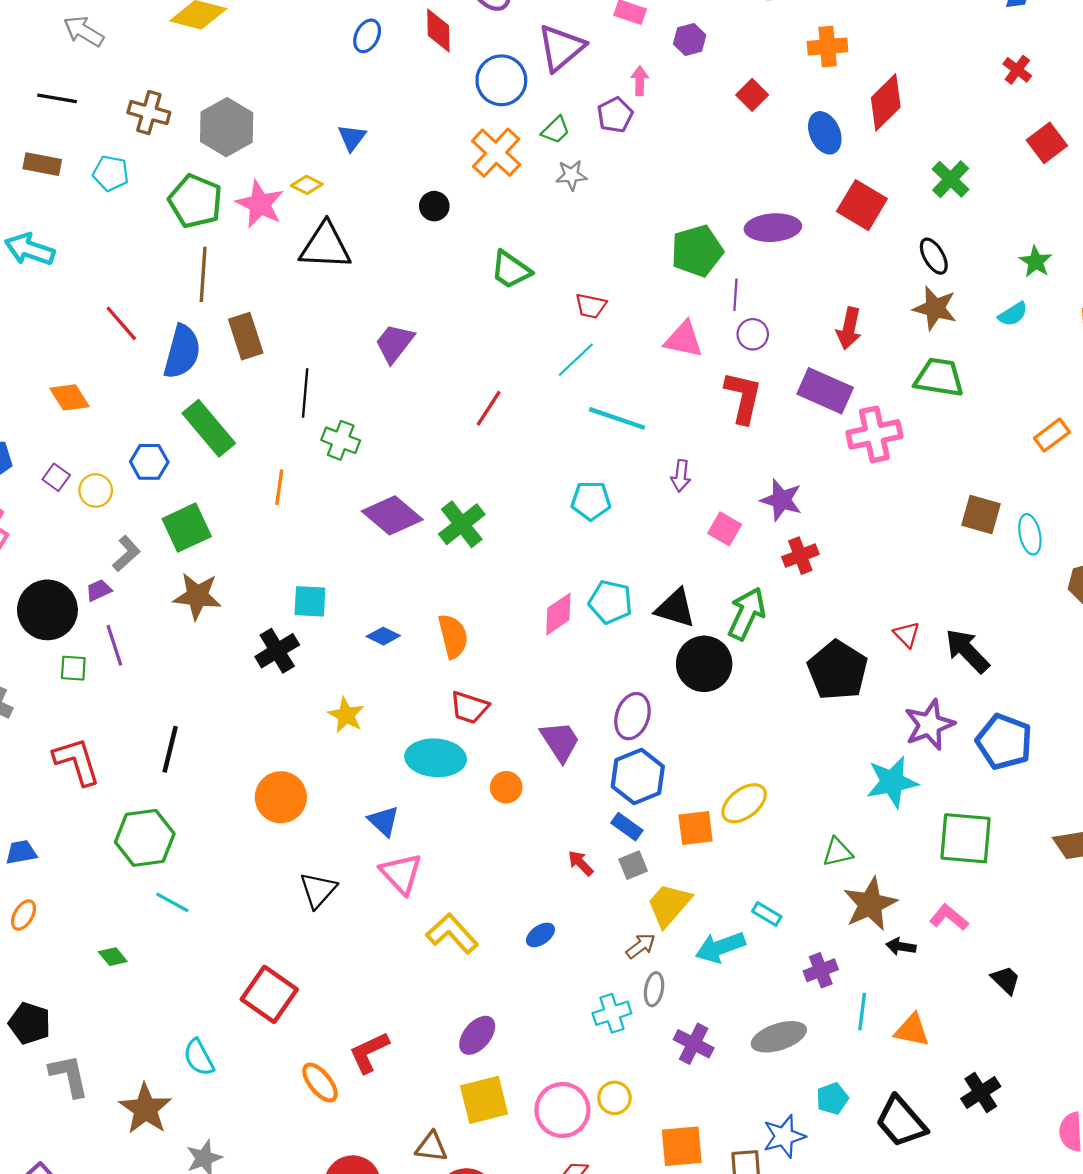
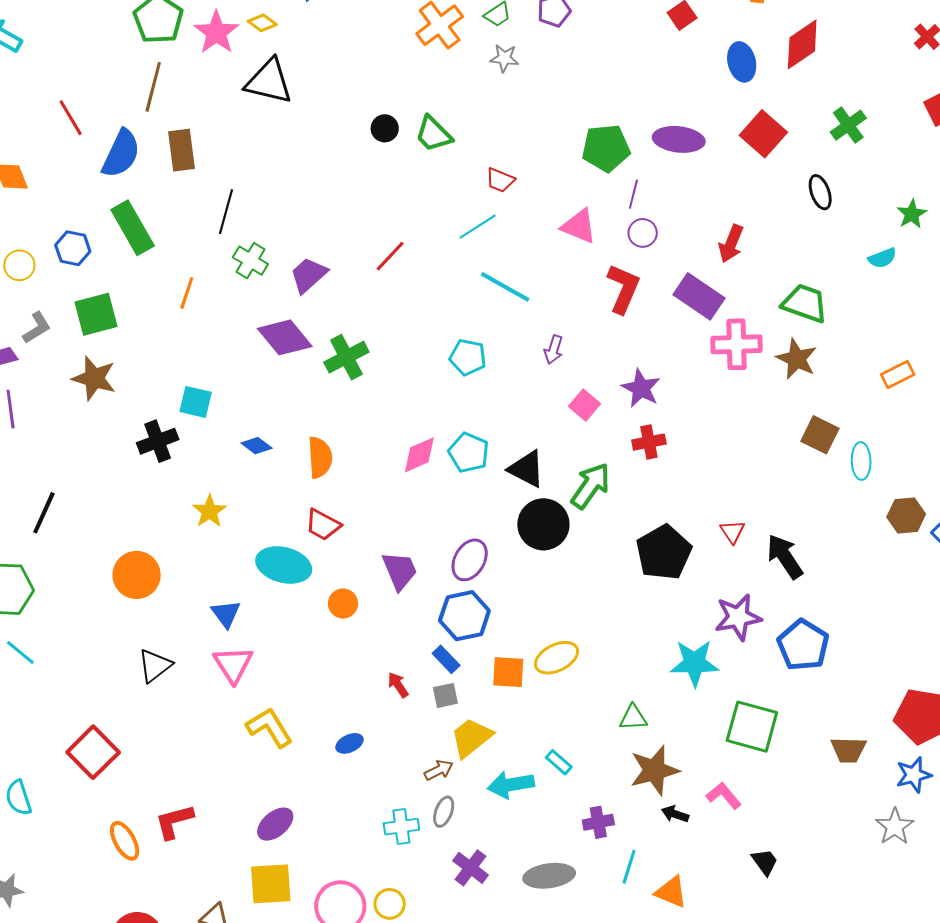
black circle: (434, 206) -> (385, 128), moved
brown star: (935, 308) -> (797, 359), moved
purple trapezoid: (394, 343) -> (308, 275), moved

